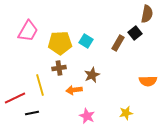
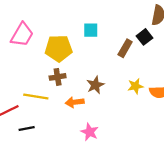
cyan square: (86, 41) -> (91, 30), moved, turned -32
yellow line: (40, 85) -> (36, 96), turned -65
yellow star: (126, 113) -> (135, 86), moved

